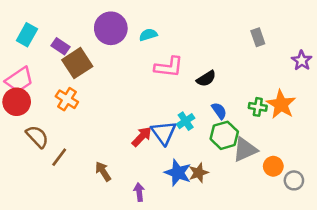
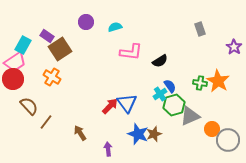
purple circle: (111, 28) -> (86, 22), size x0.6
cyan rectangle: (27, 35) -> (23, 45), moved
cyan cross: (186, 121) -> (160, 94), moved
gray circle: (294, 180) -> (228, 140), size x1.5

